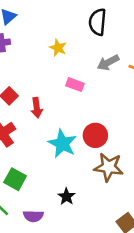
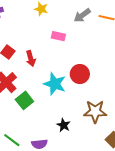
brown star: (109, 167) -> (95, 112), moved
green square: (15, 179) -> (24, 100), moved, turned 30

